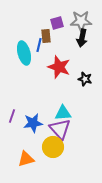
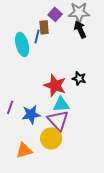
purple square: (57, 23) -> (55, 14), turned -32
black arrow: (82, 38) -> (80, 29), turned 144
red star: (59, 67) -> (55, 85), moved
black star: (85, 79) -> (79, 78), moved

